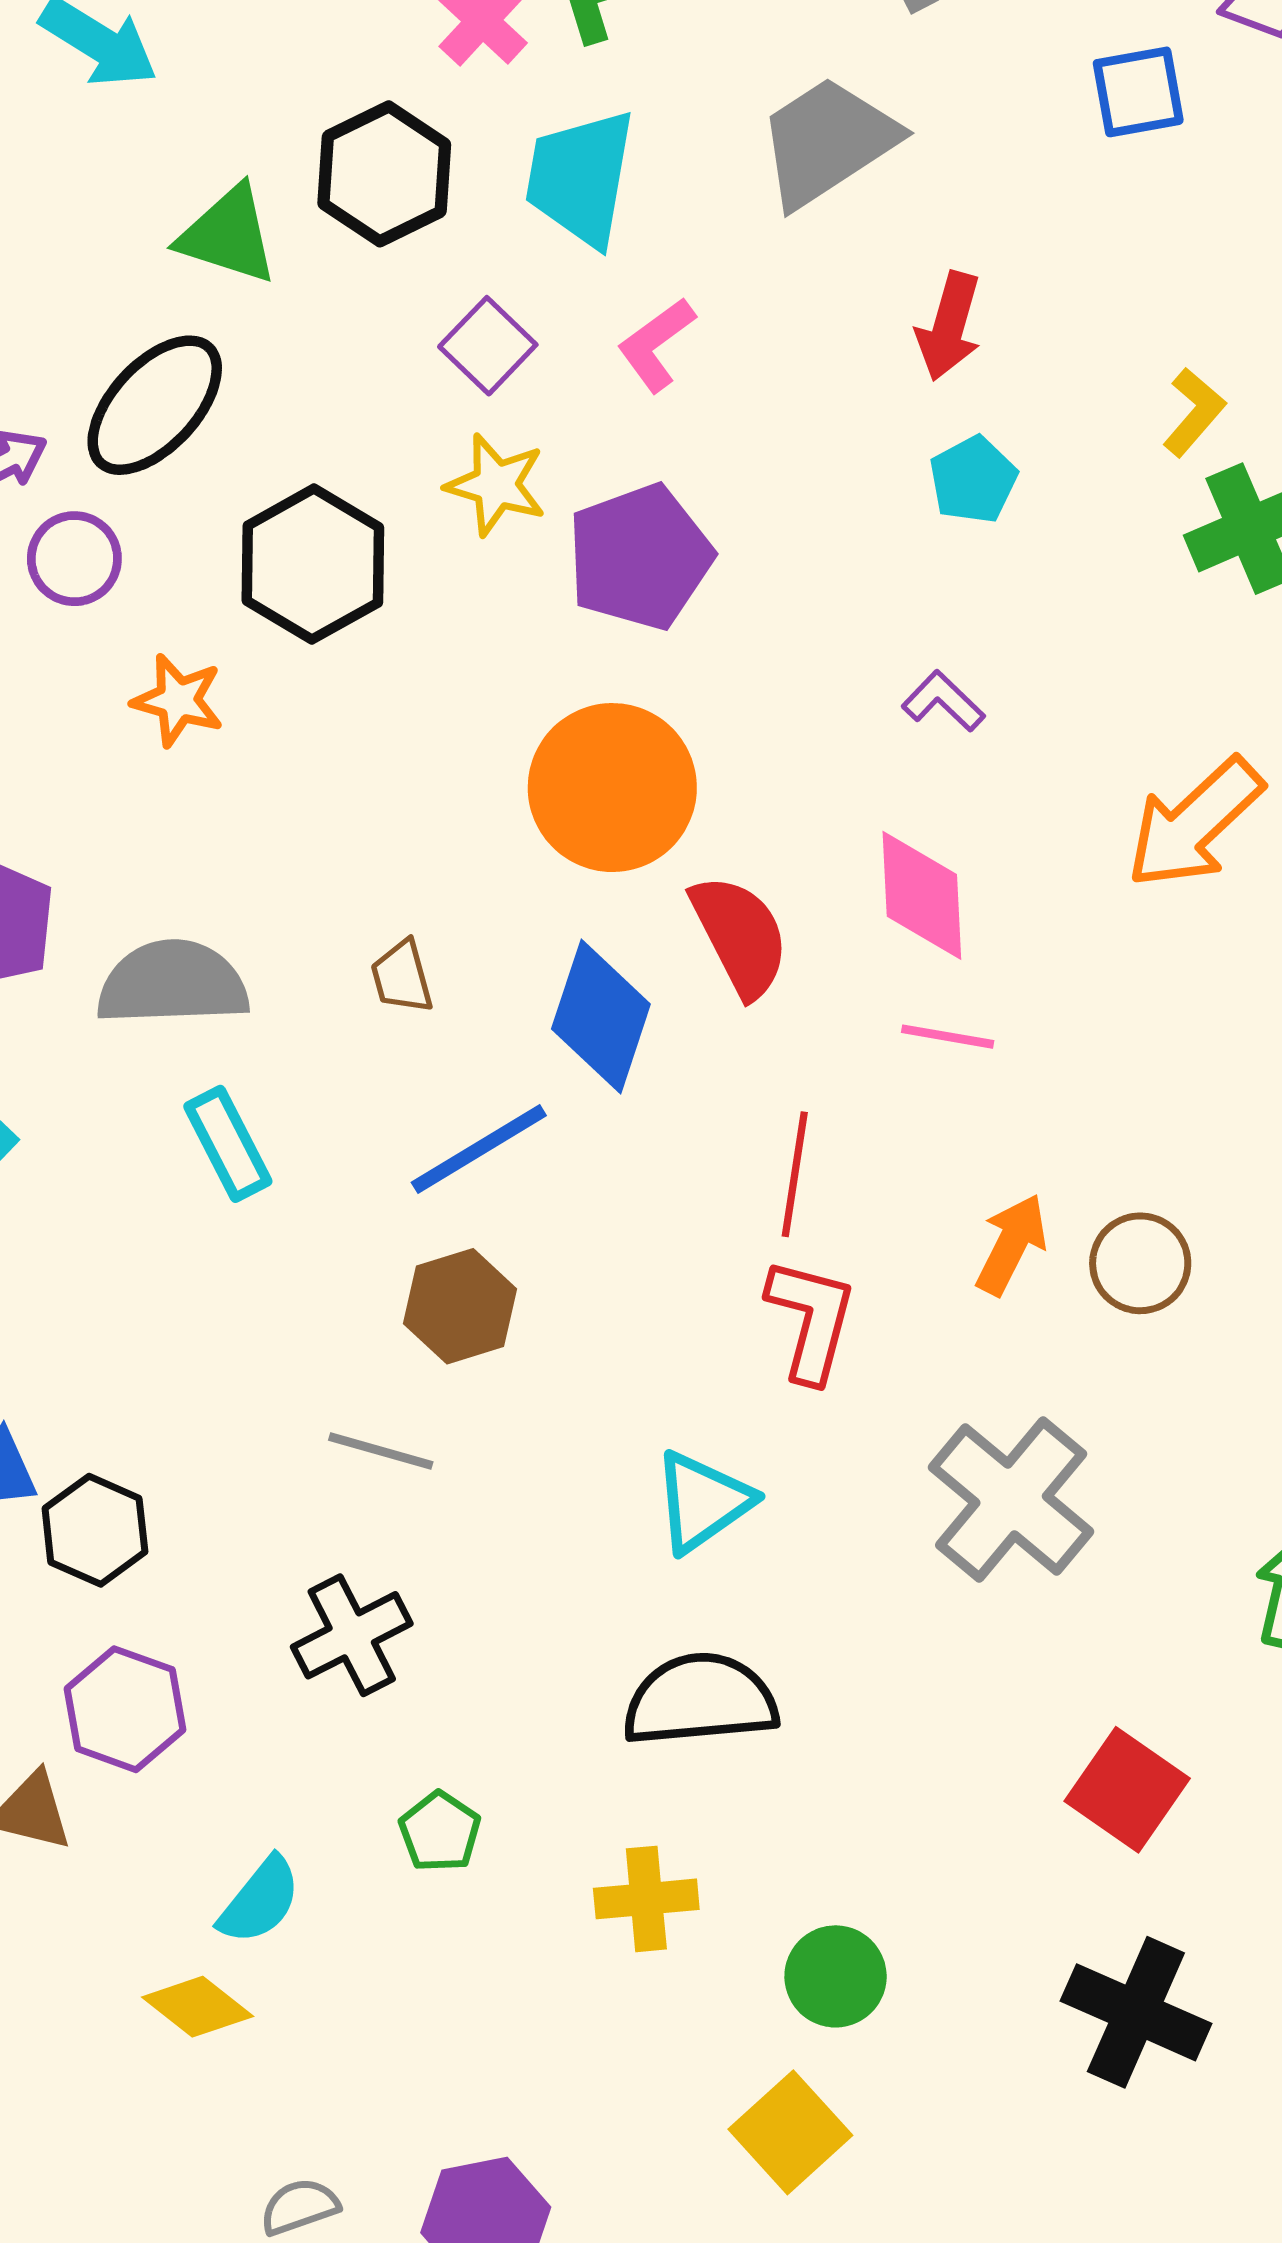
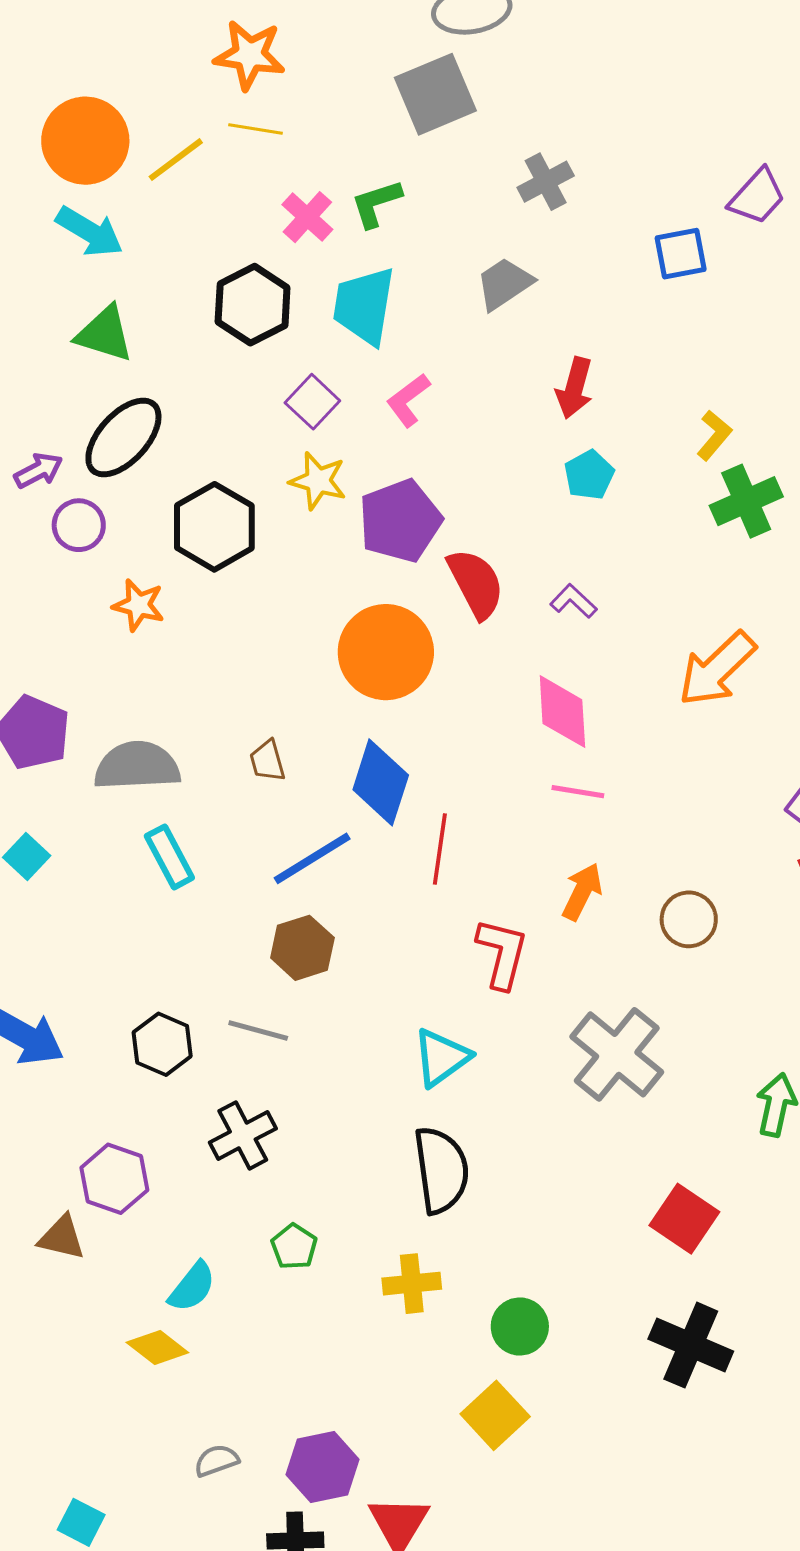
gray trapezoid: (827, 142) -> (504, 284), size x0.7
green triangle: (228, 235) -> (105, 334), moved
red semicircle: (740, 936) -> (476, 583), moved
red line: (795, 1174) -> (440, 849), moved
orange arrow: (1011, 1244) -> (582, 892), moved
black hexagon: (95, 1530) -> (162, 1044), moved
black semicircle: (700, 1700) -> (441, 1170), turned 88

